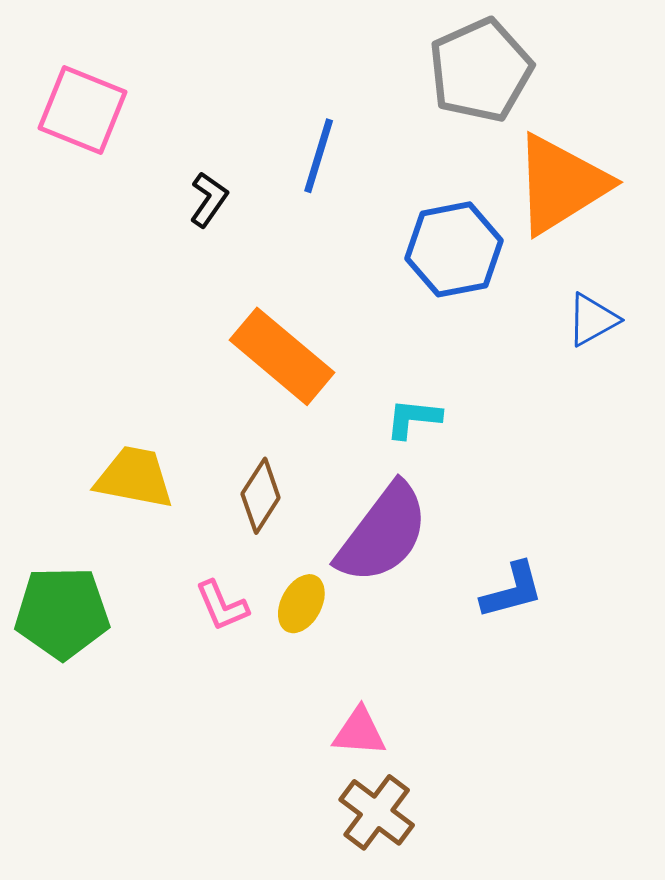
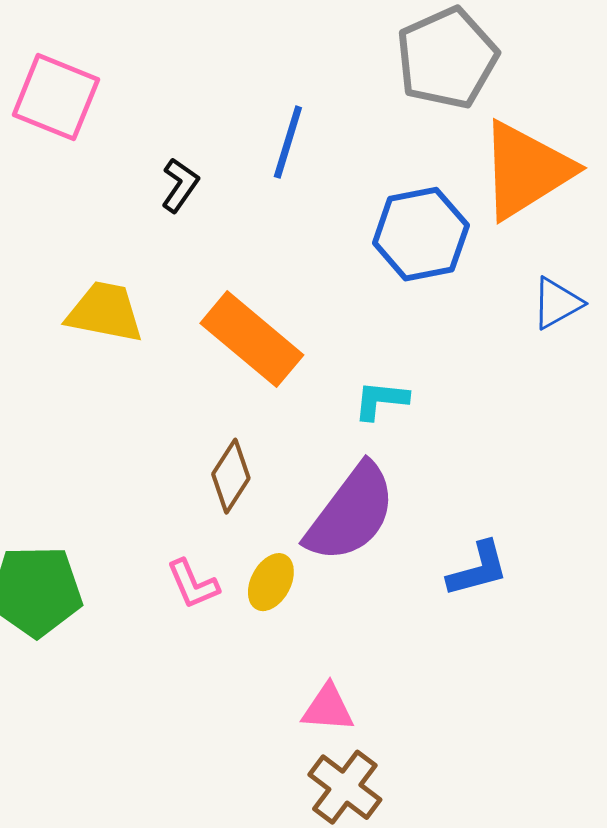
yellow trapezoid: (134, 477) -> (105, 312), moved

